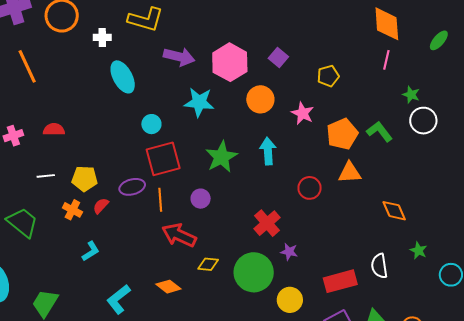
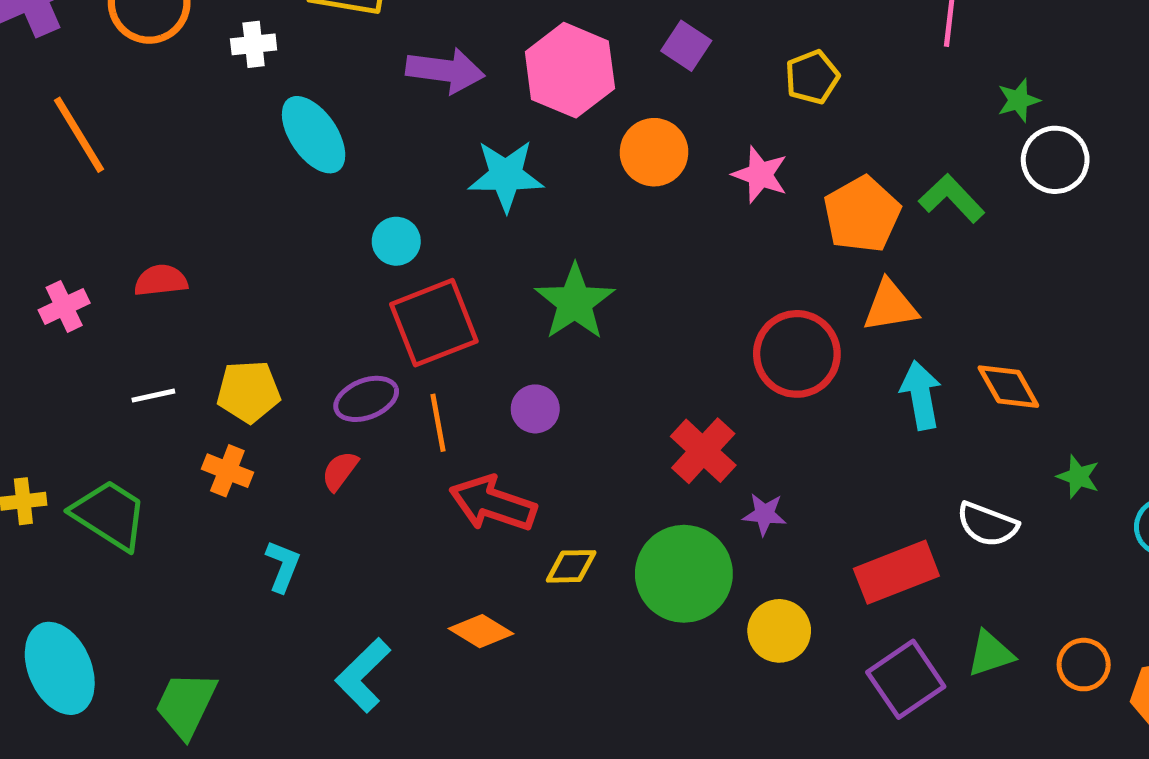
green star: (411, 95) -> (1018, 100), turned -30
cyan arrow: (268, 151) -> (921, 395), moved
red circle: (310, 188) -> (797, 354), size x1.5
red semicircle: (101, 206) -> (340, 471), moved
cyan L-shape: (91, 251) -> (283, 566), turned -30
white semicircle: (379, 266) -> (987, 524), turned -55

